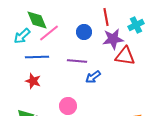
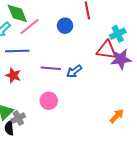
cyan cross: (136, 25) -> (118, 34), moved
purple star: (113, 39) -> (121, 59), moved
purple line: (77, 61) -> (51, 68), moved

